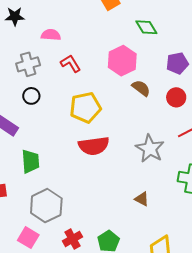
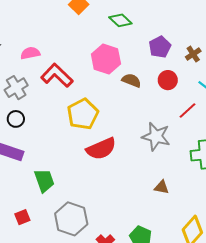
red L-shape: (71, 63) -> (57, 75), size x1.5
black circle: (31, 96) -> (16, 119), moved

